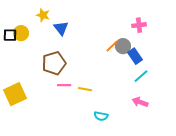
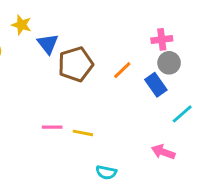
gray circle: (123, 46) -> (169, 63), moved
brown pentagon: (54, 63) -> (76, 64), moved
cyan line: (141, 76) -> (182, 114), moved

